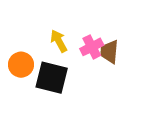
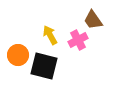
brown trapezoid: (109, 52) -> (93, 20), moved, turned -40

